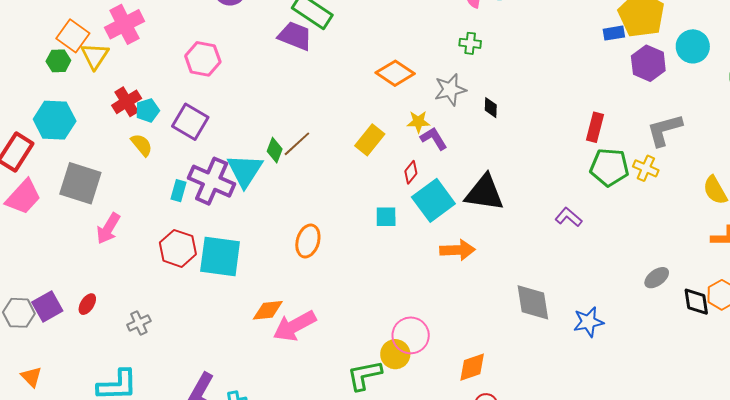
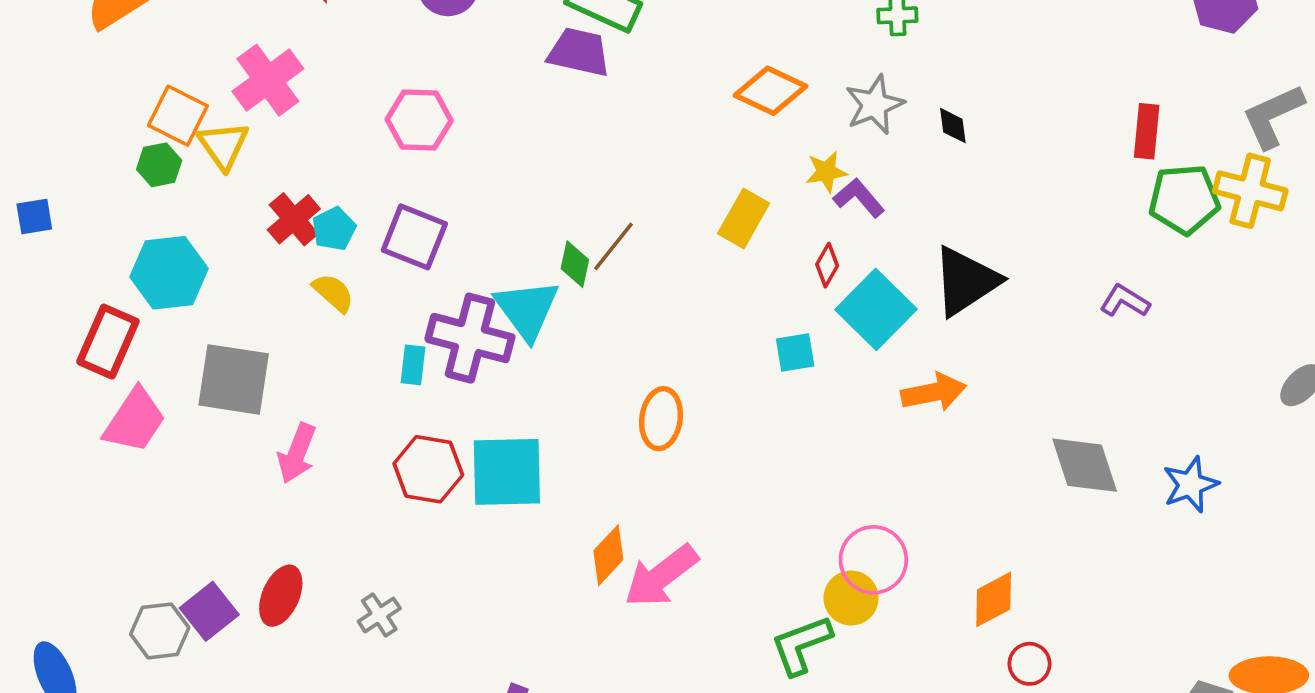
yellow cross: (646, 168) -> (1250, 191), size x1.5
black triangle: (484, 193) -> (966, 281), turned -33
red ellipse: (87, 304) -> (281, 596), size x1.5
orange diamond: (268, 310) -> (608, 555), turned -32

